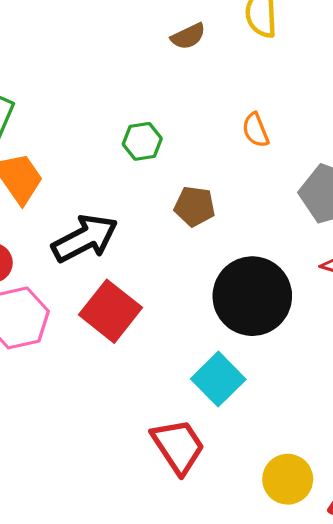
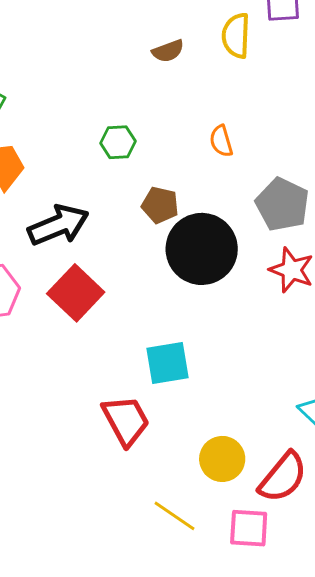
black circle: (252, 296) -> (202, 249), moved
cyan square: (218, 379) -> (167, 363), turned 30

